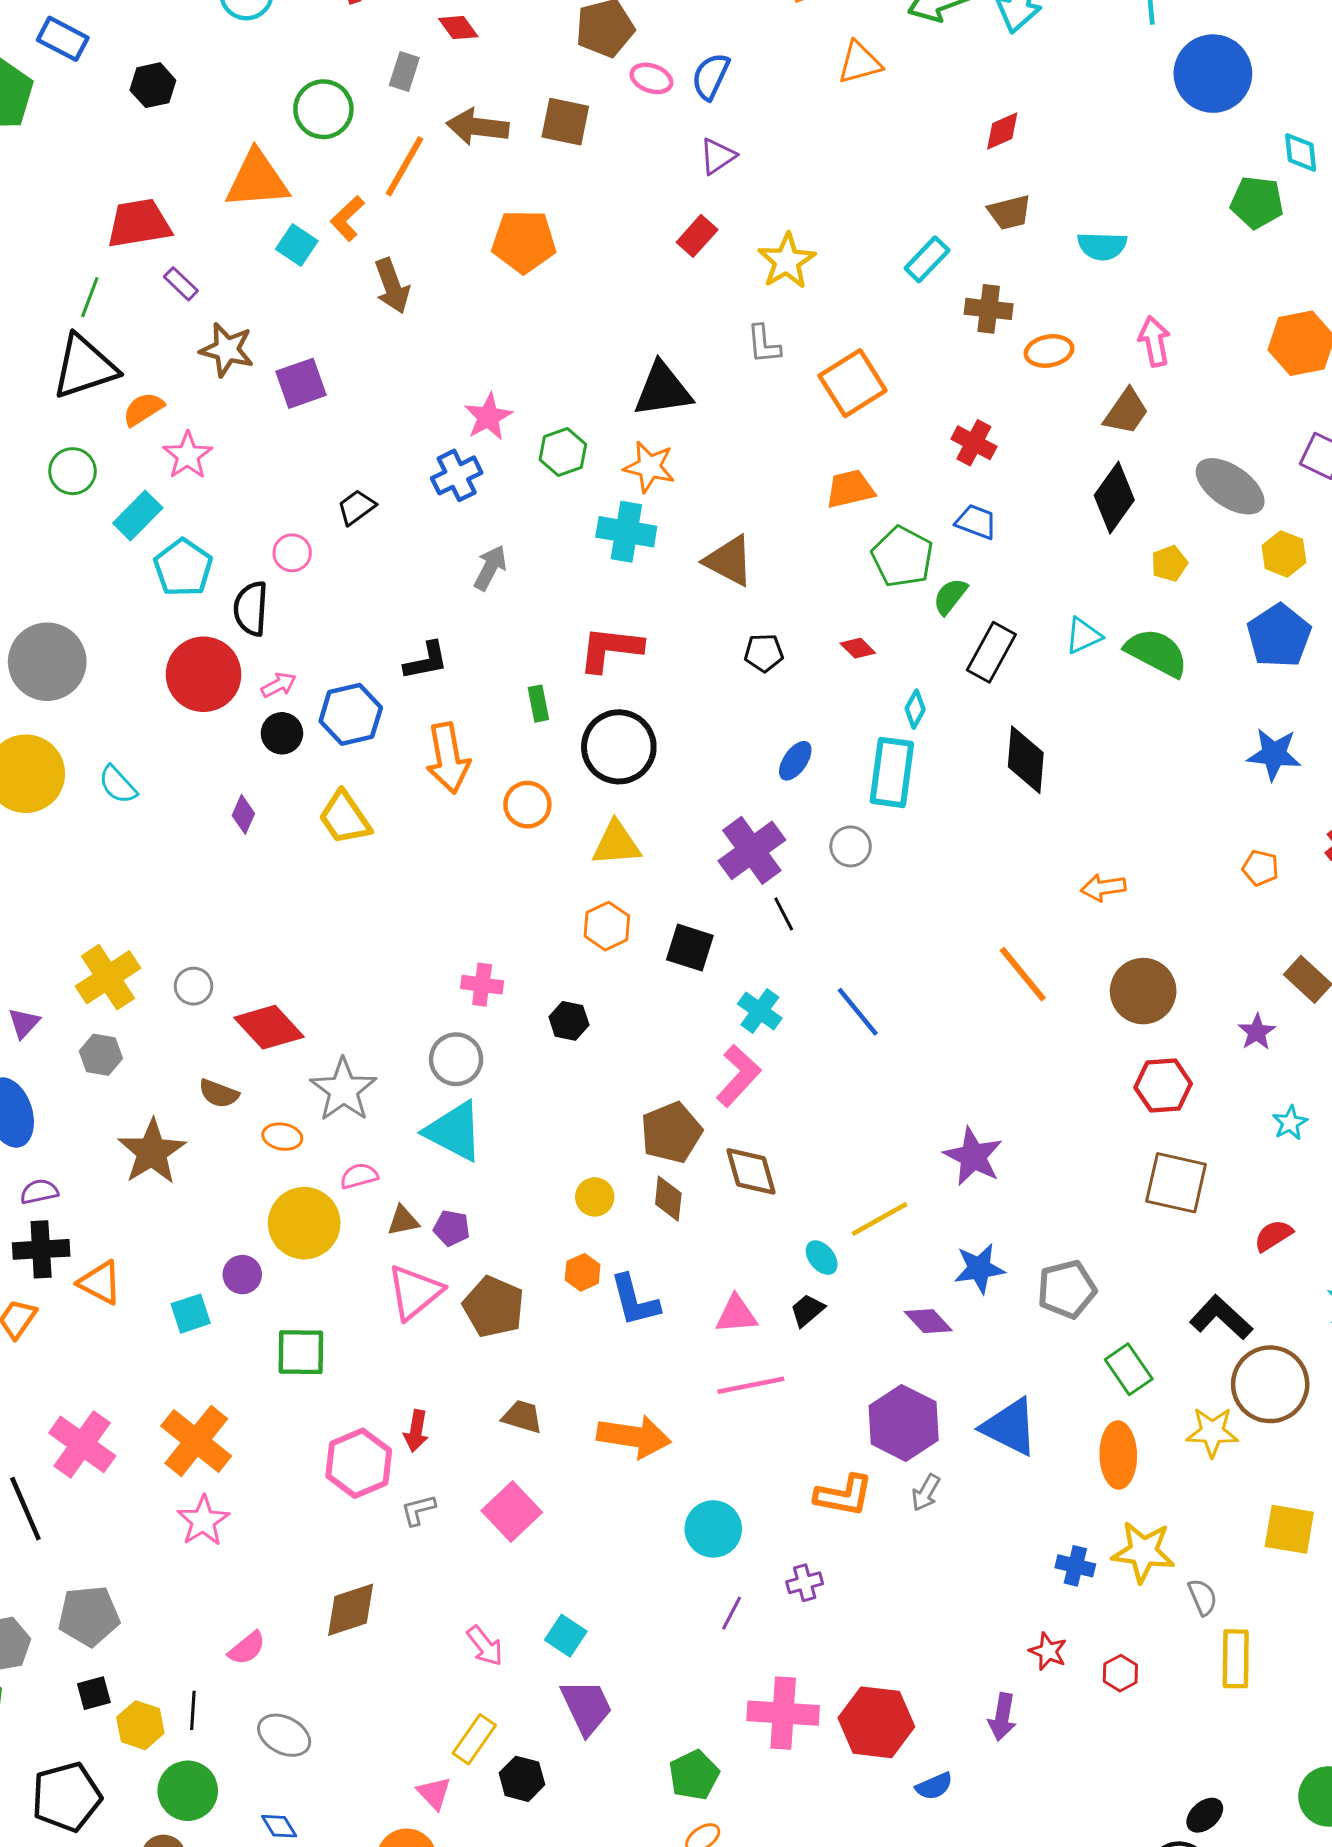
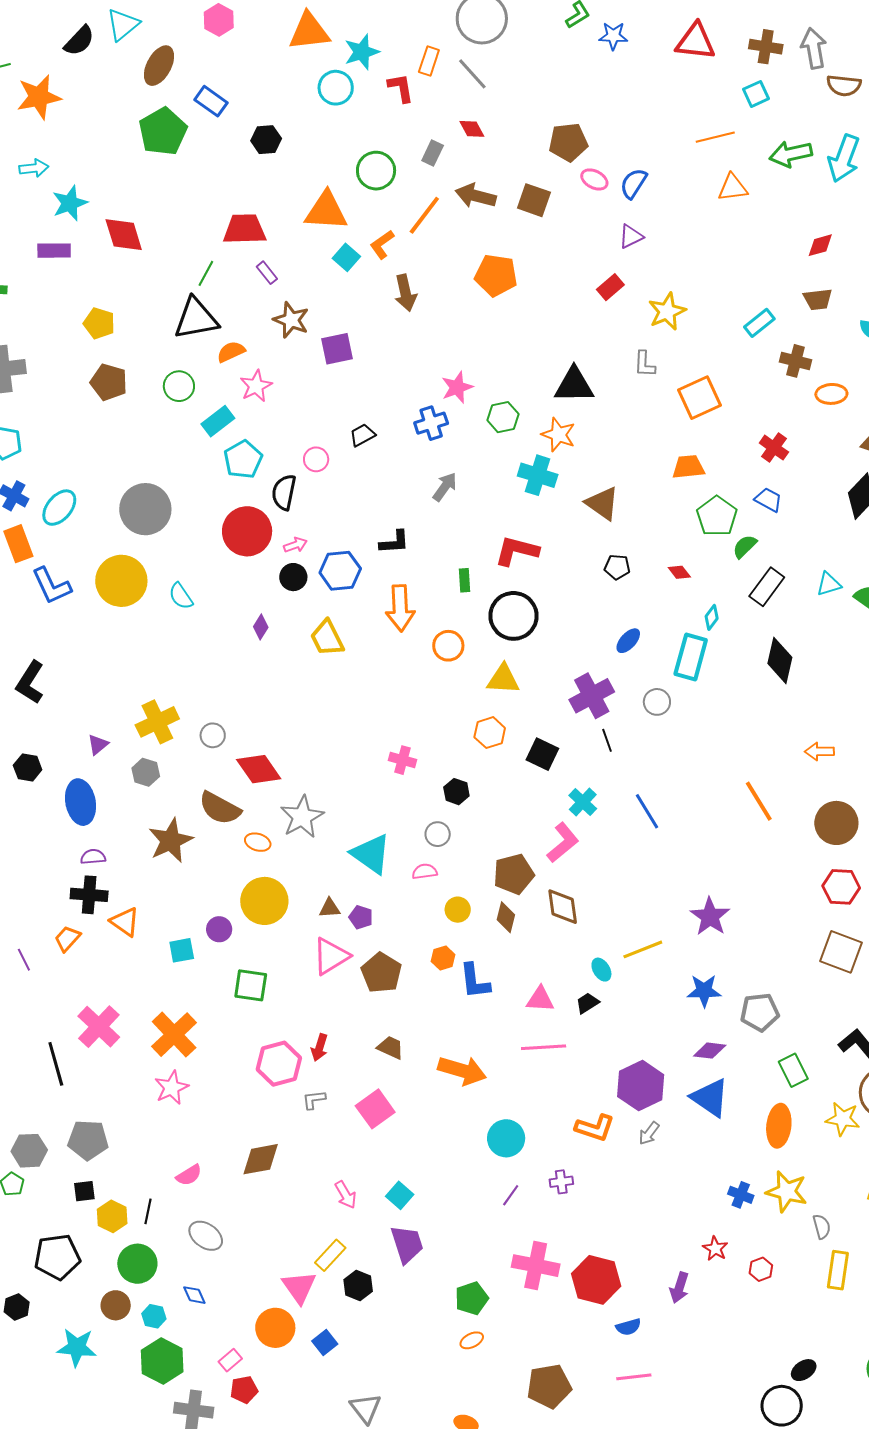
gray circle: (456, 1059) -> (438, 834), moved, size x0.7
brown semicircle: (219, 1094) -> (220, 808), size x1.6
pink semicircle: (359, 1176) -> (425, 871), moved
purple diamond: (928, 1321) -> (710, 1051), moved, turned -48
pink triangle: (434, 1793) -> (299, 1287), size x1.5

